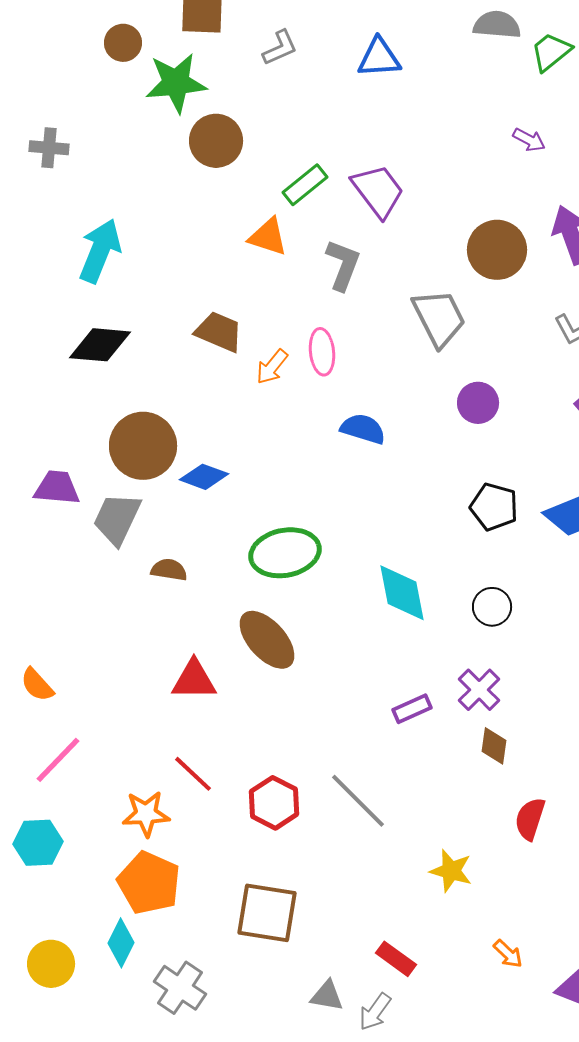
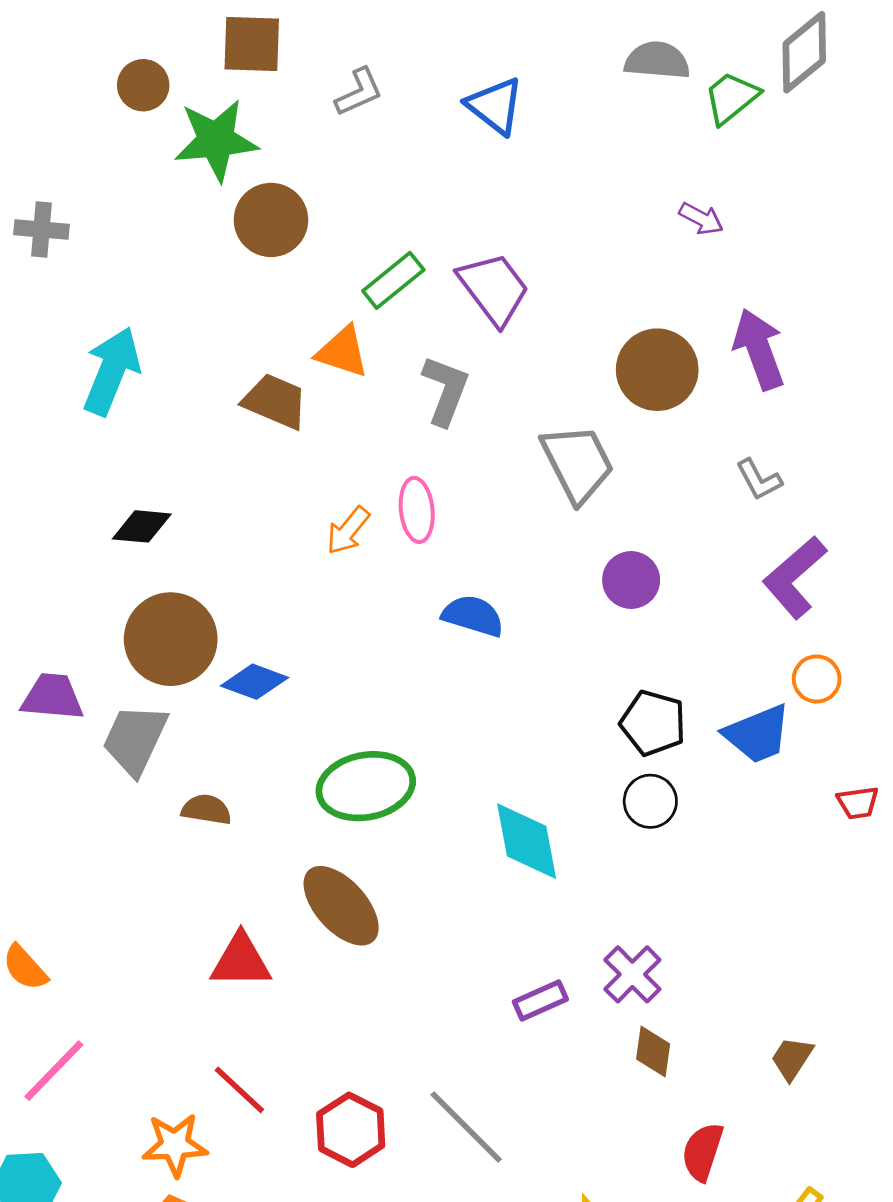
blue triangle: (379, 58) -> (495, 106), turned 42
brown trapezoid: (219, 332) -> (275, 401), moved
black diamond: (100, 345) -> (142, 526), moved, size x0.7
black circle: (492, 607) -> (650, 801), moved

